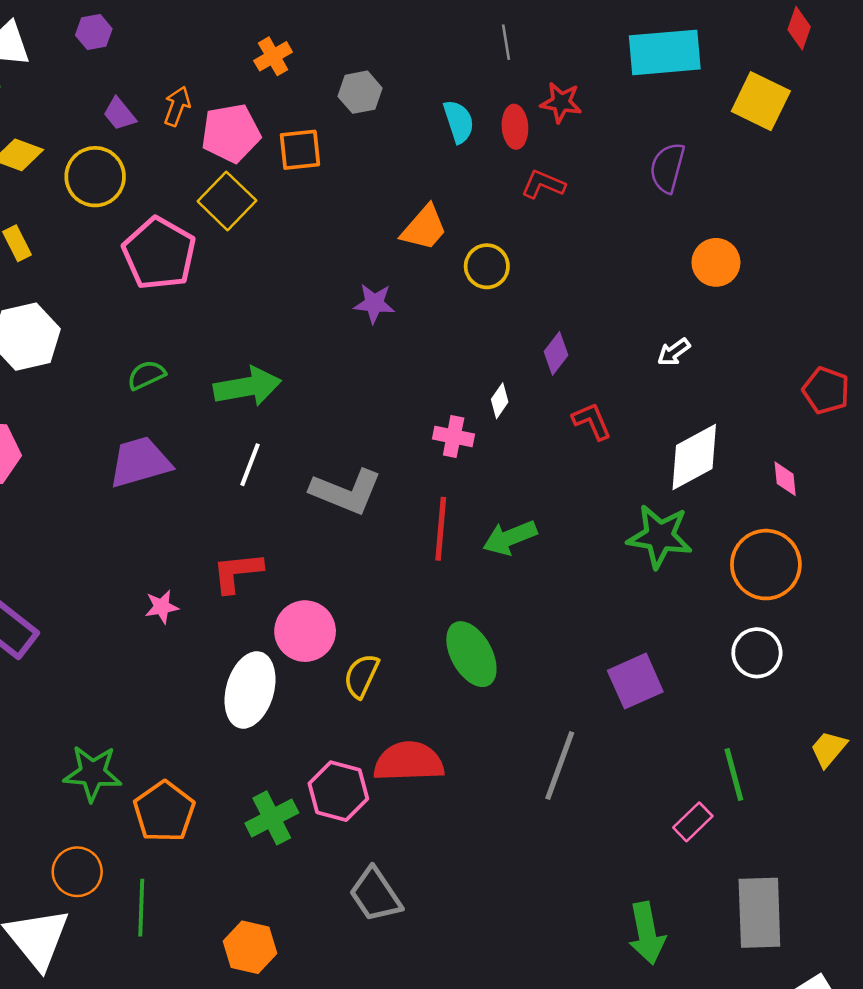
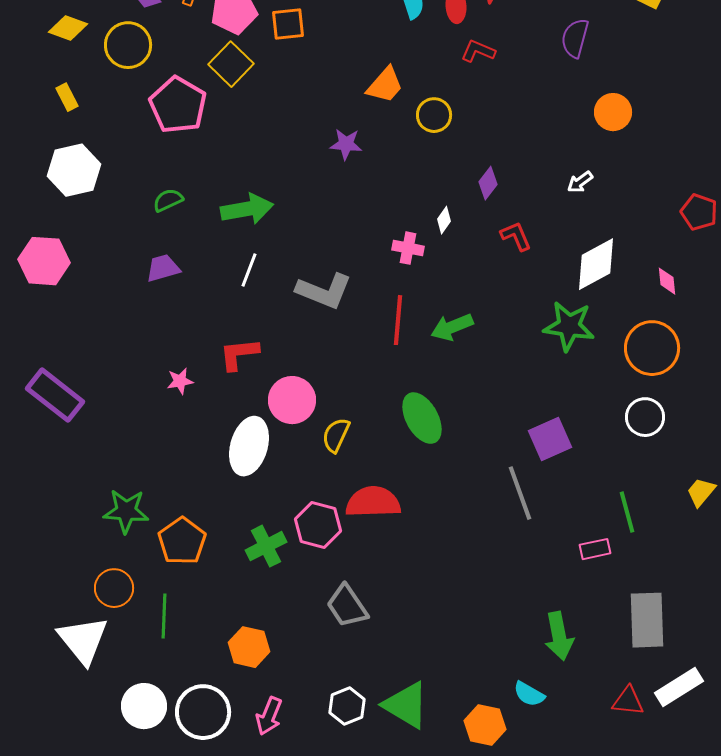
purple trapezoid: (140, 462) -> (163, 268), size x0.7
gray line: (560, 765) -> (520, 493), moved, turned -40
pink rectangle: (693, 822) -> (595, 549), turned 32

